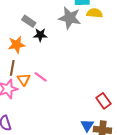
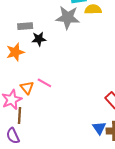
gray rectangle: (29, 21) -> (25, 26), turned -32
brown line: (12, 68) -> (19, 116), moved

